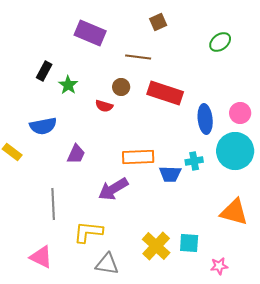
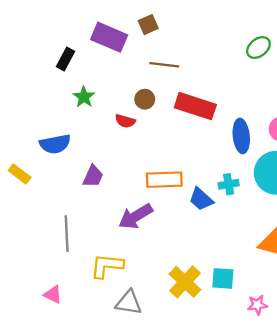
brown square: (158, 22) -> (148, 25), moved
black rectangle: (44, 71) -> (65, 59), moved
blue trapezoid: (170, 174) -> (201, 199), turned 40
pink triangle: (41, 257) -> (53, 295), size x0.7

